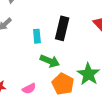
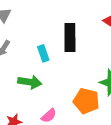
green arrow: (50, 61) -> (30, 82), moved

